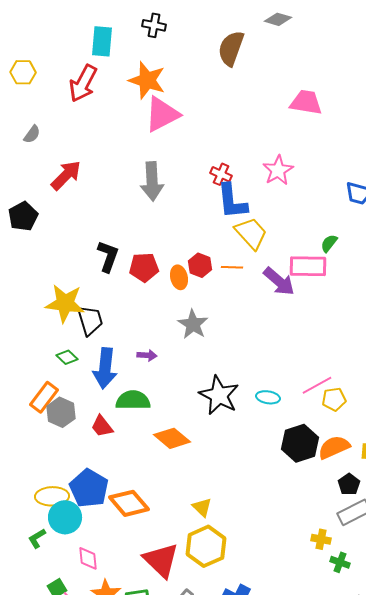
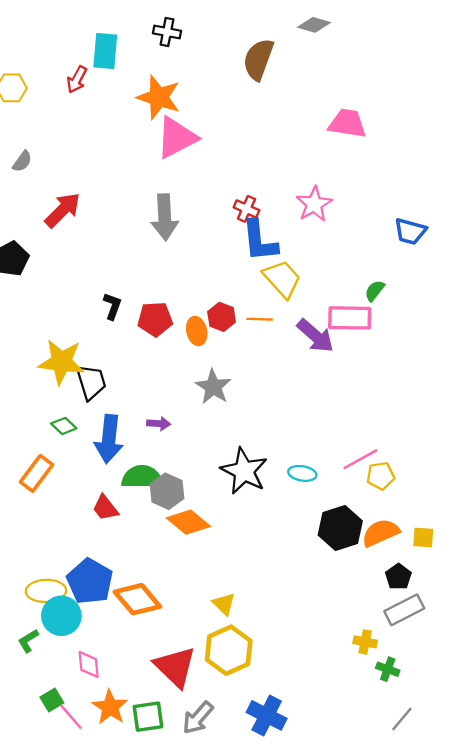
red arrow: (83, 83) -> (77, 79), moved, size x0.6
black L-shape: (108, 256) -> (112, 306), size x0.7
gray hexagon: (61, 412) -> (167, 491), moved

